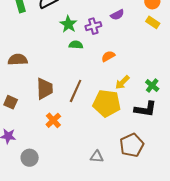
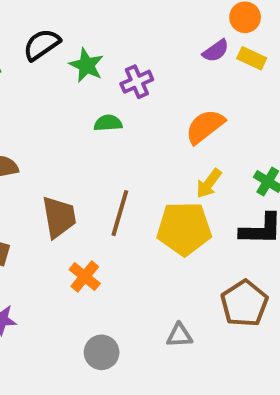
purple semicircle: (117, 15) -> (216, 51), moved
green star: (68, 24) -> (86, 65), moved
orange semicircle: (108, 56) -> (205, 126), moved, size x1.5
gray circle: (30, 158) -> (102, 352), moved

